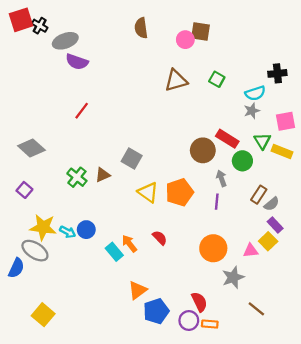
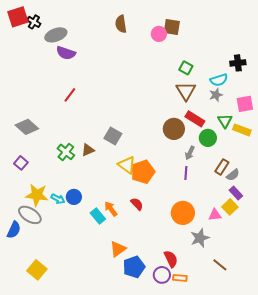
brown triangle: (176, 80) -> (186, 91), moved, turned -45
gray arrow: (221, 178) -> (190, 153), turned -136
orange pentagon: (179, 192) -> (143, 172), moved

